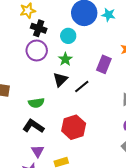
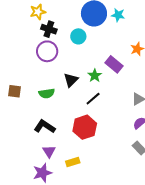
green star: (65, 59) -> (95, 76), moved
purple rectangle: (104, 64) -> (114, 64), turned -72
black line: (82, 87) -> (93, 99), moved
green semicircle: (36, 103) -> (47, 93), moved

